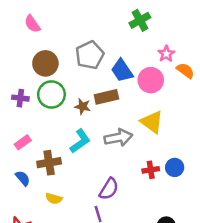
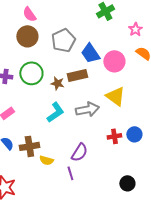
pink semicircle: (32, 24) -> (29, 14), moved
pink star: (166, 54) -> (135, 29), moved
brown circle: (45, 63) -> (27, 36), moved
brown cross: (49, 163) -> (29, 146), moved
yellow semicircle: (54, 199) -> (46, 160), moved

